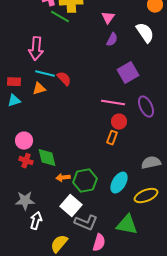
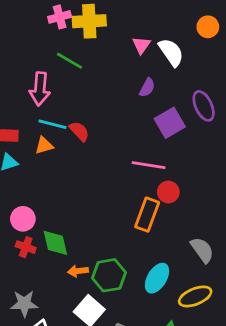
green line: (60, 17) -> (69, 61), moved
white semicircle: (145, 33) -> (171, 52), moved
purple semicircle: (112, 40) -> (147, 88), moved
purple ellipse: (146, 107) -> (204, 106), moved
red circle: (119, 122) -> (168, 192), moved
orange rectangle: (112, 138) -> (147, 215), size x1.6
gray semicircle: (151, 163) -> (202, 250), turned 66

